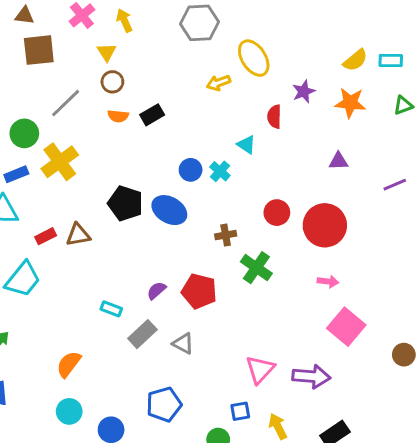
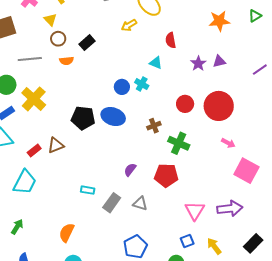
purple star: (304, 92) -> (198, 64), moved
gray line: (66, 103) -> (30, 59), turned 50
black rectangle: (152, 115) -> (87, 43), moved
pink arrow: (328, 281) -> (228, 143), turned 32
purple semicircle: (156, 290) -> (130, 170), moved
red pentagon: (199, 291) -> (166, 175), moved

